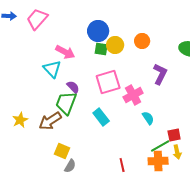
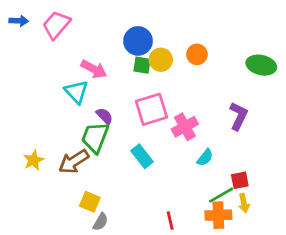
purple L-shape: (160, 74) -> (238, 116), moved
cyan semicircle: (148, 118) -> (205, 158), turned 72

